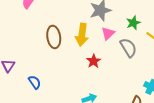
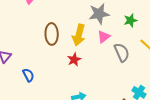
green star: (133, 23) -> (130, 20), moved
red star: (94, 61) -> (74, 60), moved

